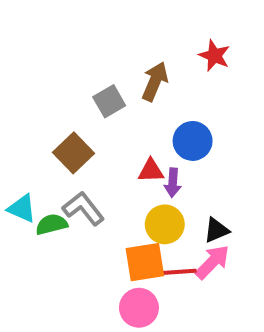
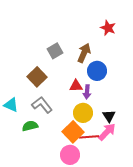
brown arrow: (155, 81) -> (84, 53), moved
green semicircle: (52, 224) -> (30, 126), moved
black triangle: (216, 230) -> (109, 116), turned -40
orange square: (145, 262) -> (73, 132), turned -35

